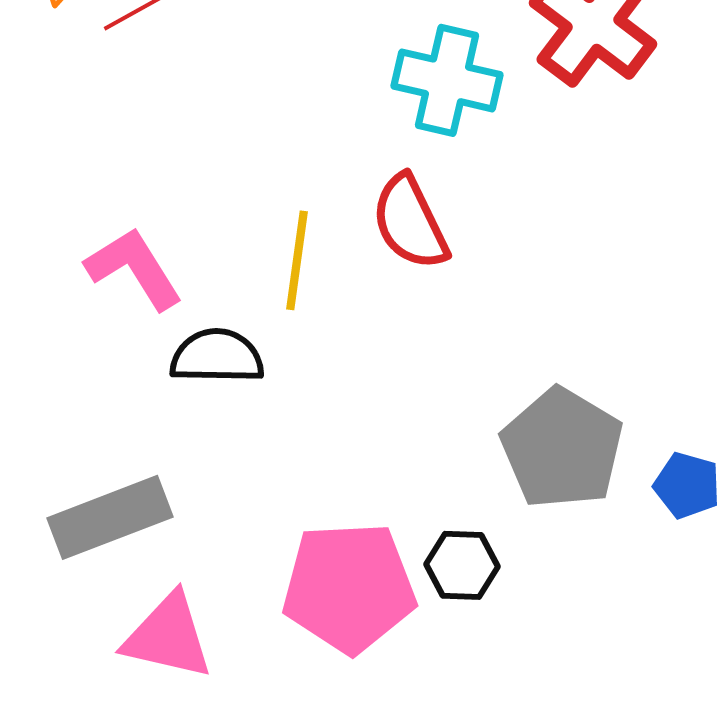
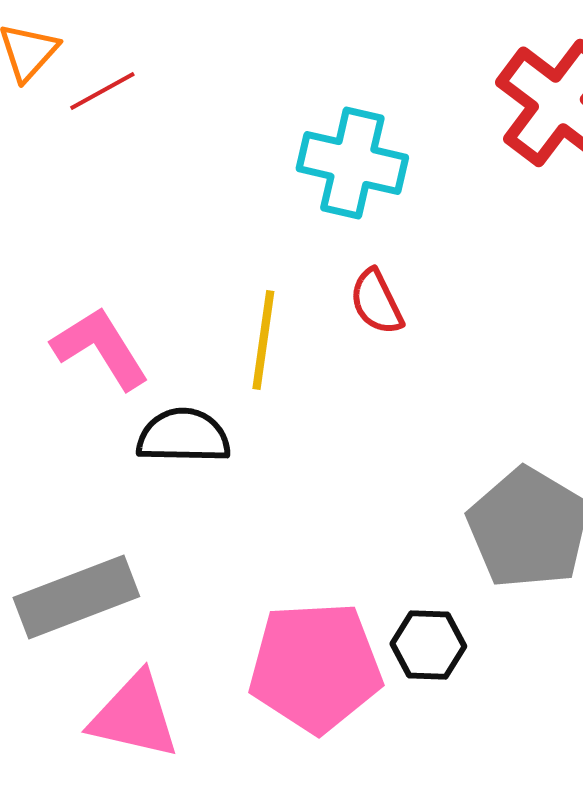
cyan cross: (447, 80) -> (352, 163), moved
red semicircle: (410, 222) -> (376, 302), size x0.7

